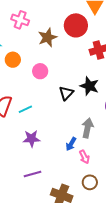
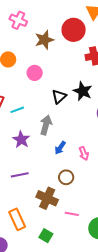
gray arrow: (88, 128) -> (46, 125), moved
purple star: (32, 139) -> (21, 140), turned 30
pink arrow: (84, 157) -> (84, 153), moved
brown circle: (90, 182) -> (66, 177), moved

